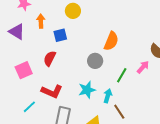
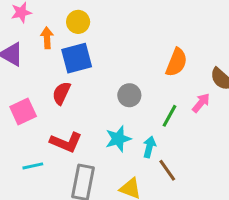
yellow circle: (73, 11) -> (78, 22), moved
blue square: (60, 35) -> (77, 58), size x1.5
orange semicircle: (111, 41) -> (176, 62), moved
cyan line: (29, 107) -> (33, 166), turned 32

